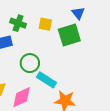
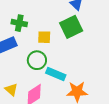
yellow square: (45, 24) -> (44, 37), moved

